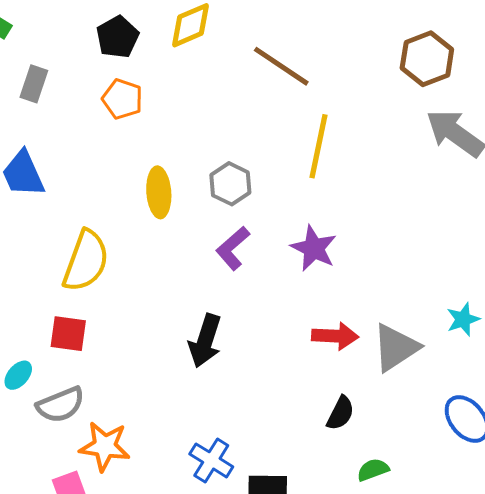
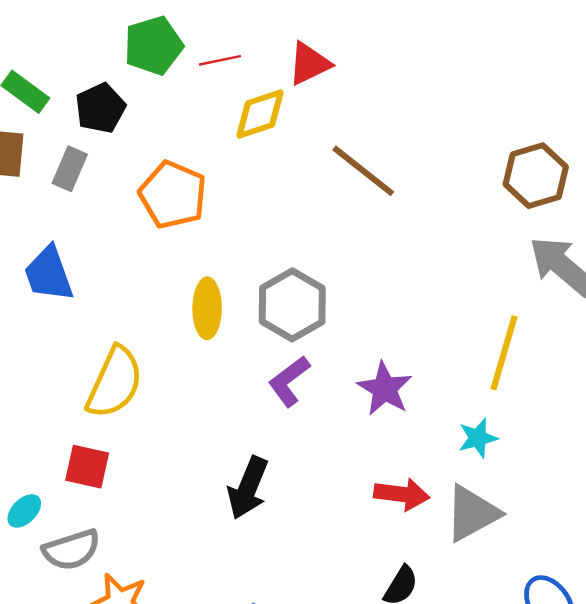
black pentagon: (117, 37) -> (100, 108), moved
orange pentagon: (122, 99) -> (173, 195), size x1.4
yellow line: (318, 146) -> (504, 353), moved
gray hexagon: (230, 184) -> (292, 305), size x1.4
cyan star: (463, 319) -> (478, 438), moved

